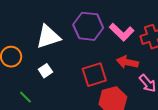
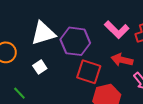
purple hexagon: (88, 26) -> (75, 41), moved
red square: (94, 75) -> (89, 72), turned 35

